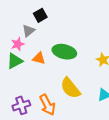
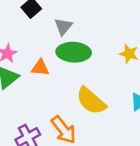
gray triangle: (28, 31) -> (63, 27), moved

